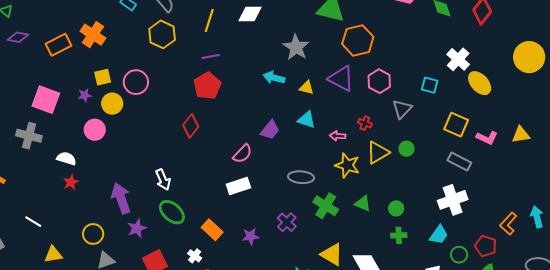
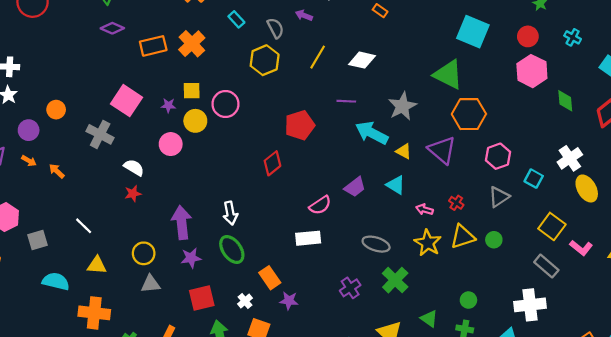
purple line: (210, 56) -> (346, 101), moved
cyan arrow: (274, 78) -> (372, 133), size x1.4
pink hexagon: (379, 81) -> (498, 156), moved
green triangle: (363, 203) -> (429, 319), moved
purple star: (251, 236) -> (289, 301), moved

